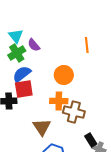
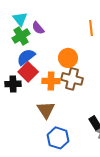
red square: (24, 89) -> (28, 72), turned -36
orange cross: (59, 101) -> (51, 81), moved
brown cross: (74, 112) -> (72, 79), moved

